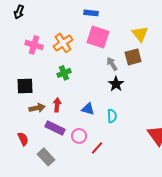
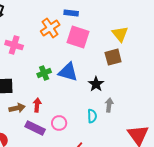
orange cross: (63, 43) -> (50, 28), moved
gray arrow: (112, 64) -> (109, 105), moved, turned 40
blue triangle: (88, 109) -> (68, 72), moved, size x1.5
pink circle: (79, 136) -> (59, 123), moved

